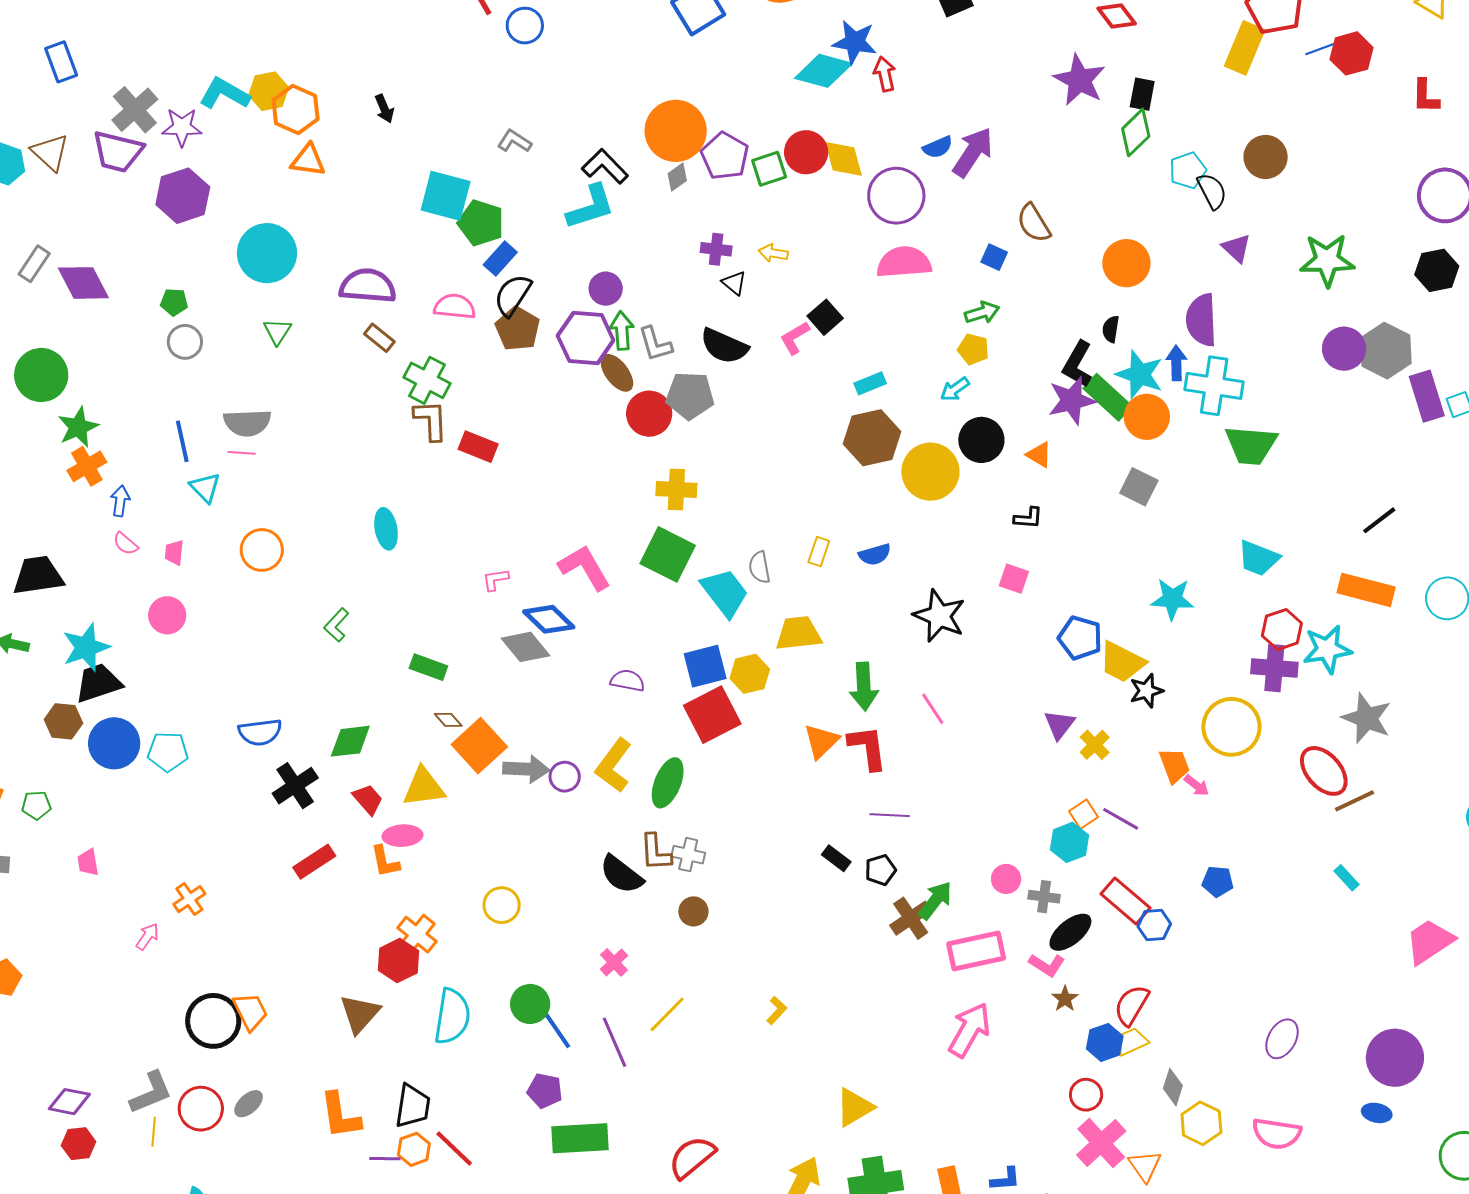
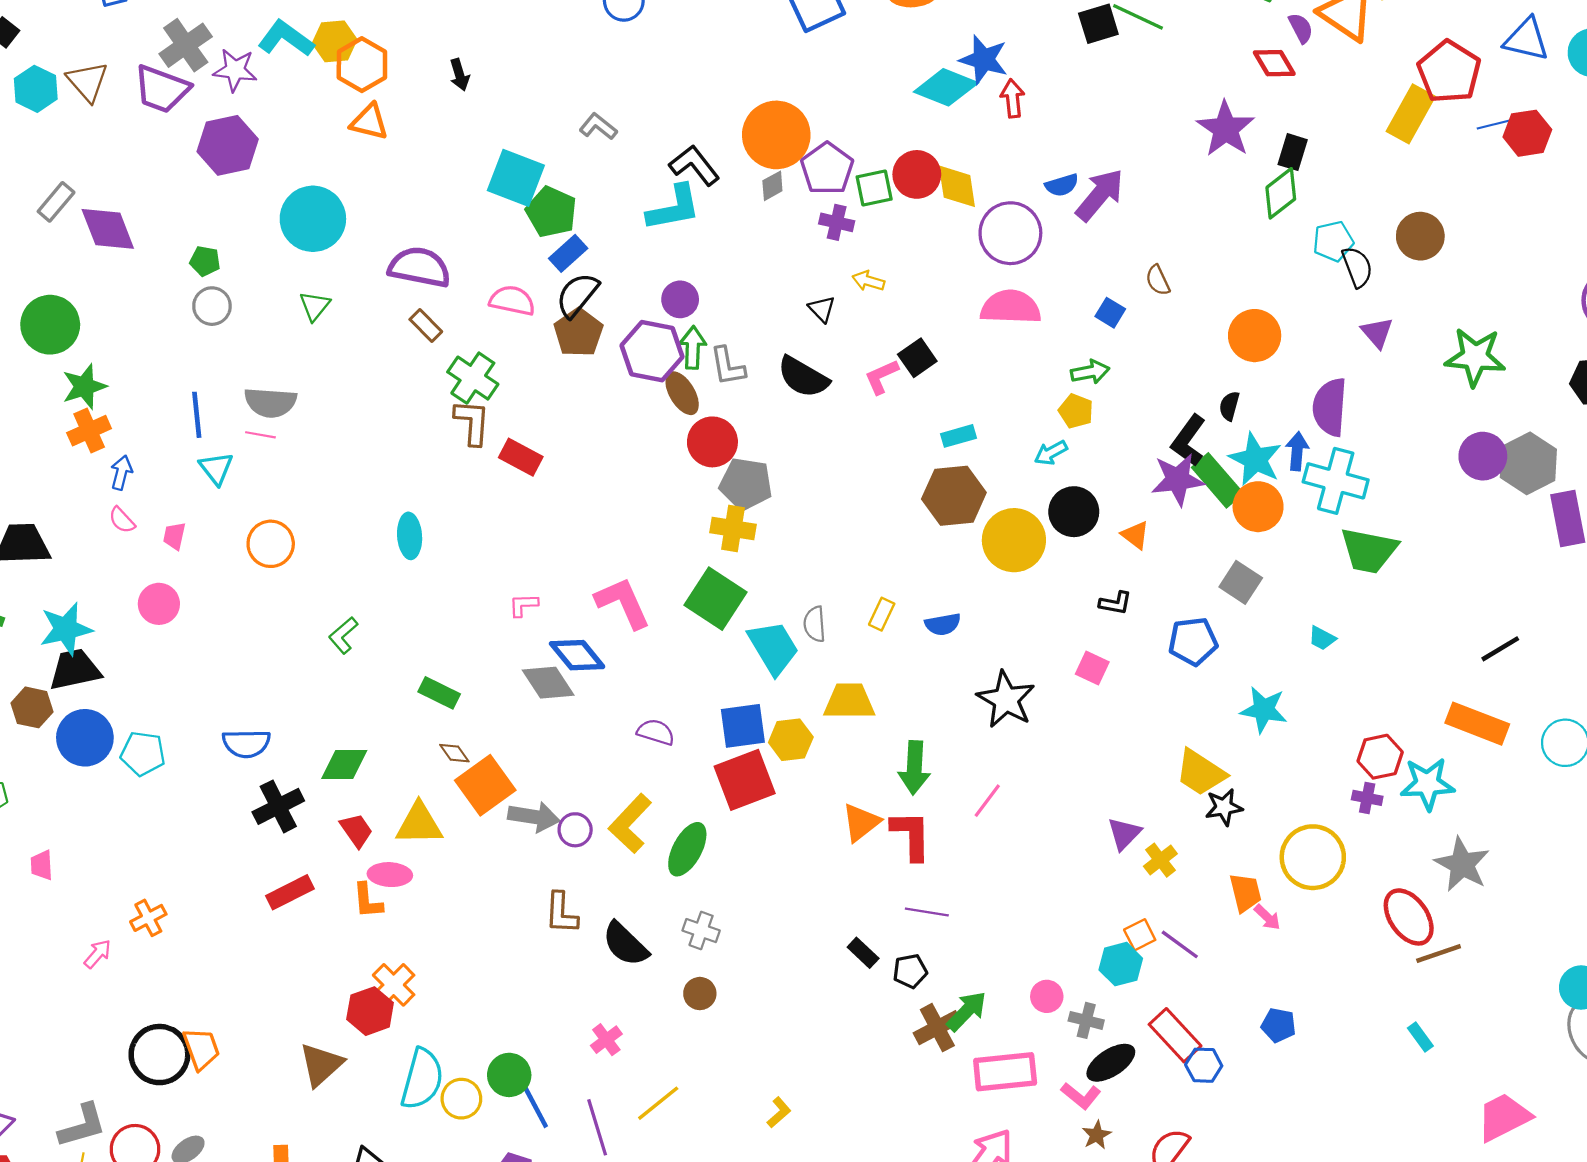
brown semicircle: (1034, 223) -> (1158, 280), size x0.7
purple cross: (716, 249) -> (837, 222), moved
gray pentagon: (690, 396) -> (746, 484), moved
cyan trapezoid: (1258, 558) -> (1322, 638), moved, size x0.6
blue pentagon: (1080, 638) -> (1193, 641), moved, turned -30
purple cross: (1274, 668) -> (1367, 798), size x0.6
pink line: (933, 709) -> (987, 801), turned 64
brown L-shape: (656, 852) -> (561, 913), moved
yellow circle: (502, 905) -> (461, 1099), moved

